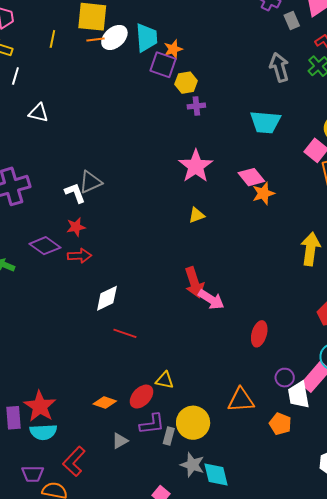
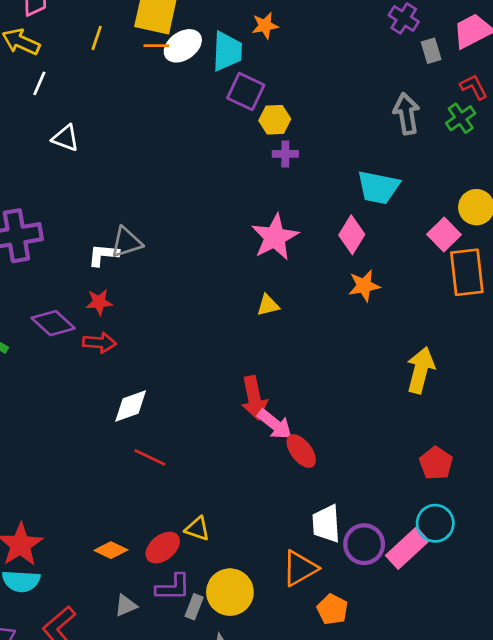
orange star: (173, 49) -> (265, 26), moved
pink diamond: (251, 177) -> (352, 235), moved, turned 64
white L-shape: (75, 193) -> (103, 255), turned -70
red ellipse: (259, 334) -> (301, 451), moved, turned -60
purple circle: (285, 378) -> (364, 544), size x1.5
white trapezoid: (299, 395) -> (326, 524), moved
orange triangle: (241, 400) -> (300, 568), turned -32
orange pentagon: (280, 424) -> (332, 609), moved

